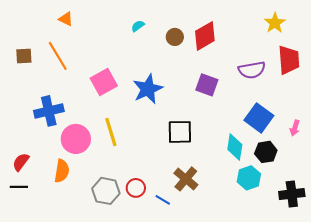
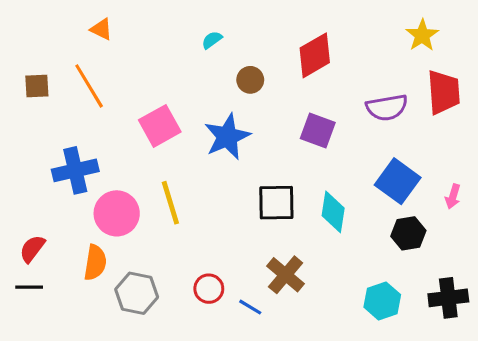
brown circle: (175, 37) -> (250, 80), moved
cyan diamond: (235, 147) -> (333, 212), moved
cyan hexagon: (249, 178) -> (382, 301), moved
gray hexagon: (106, 191) -> (137, 293), moved

